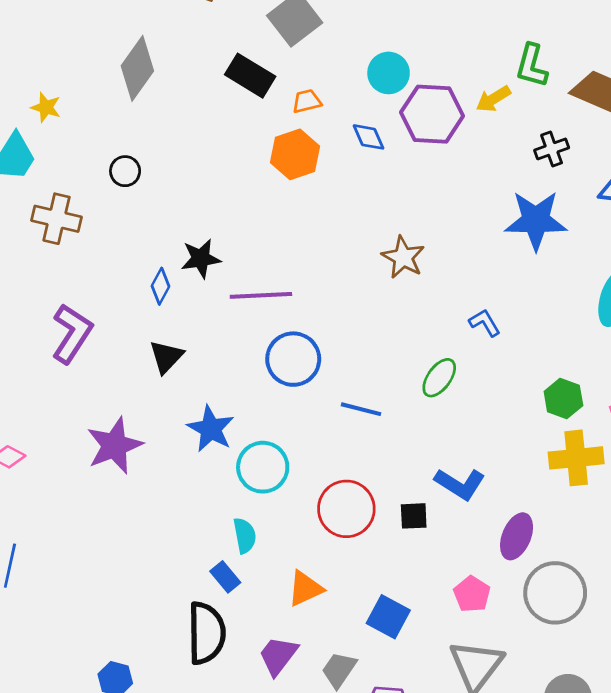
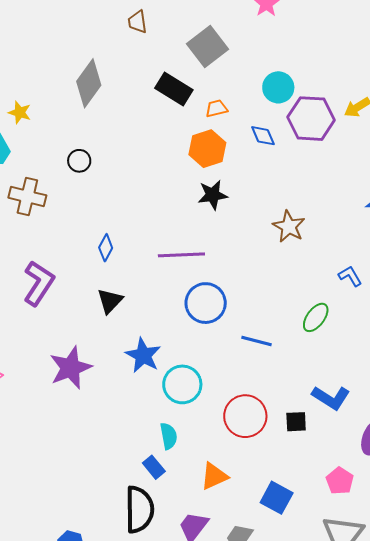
black star: (201, 259) -> (213, 195), moved

